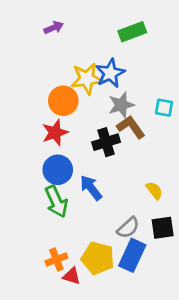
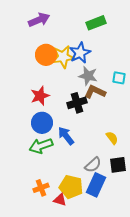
purple arrow: (54, 28) -> (39, 20), size x1.5
orange circle: (63, 101) -> (46, 55), moved
gray star: (121, 105) -> (88, 76), turned 30
brown L-shape: (131, 127) -> (95, 92), turned -30
green arrow: (56, 202) -> (41, 146), turned 95
red triangle: (72, 276) -> (60, 200), moved

